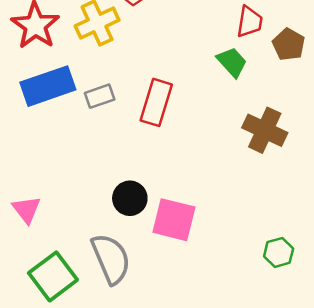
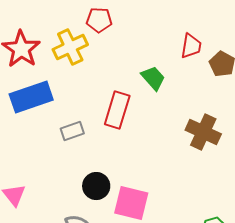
green trapezoid: (232, 62) -> (153, 78), moved
gray rectangle: (100, 96) -> (72, 131), moved

